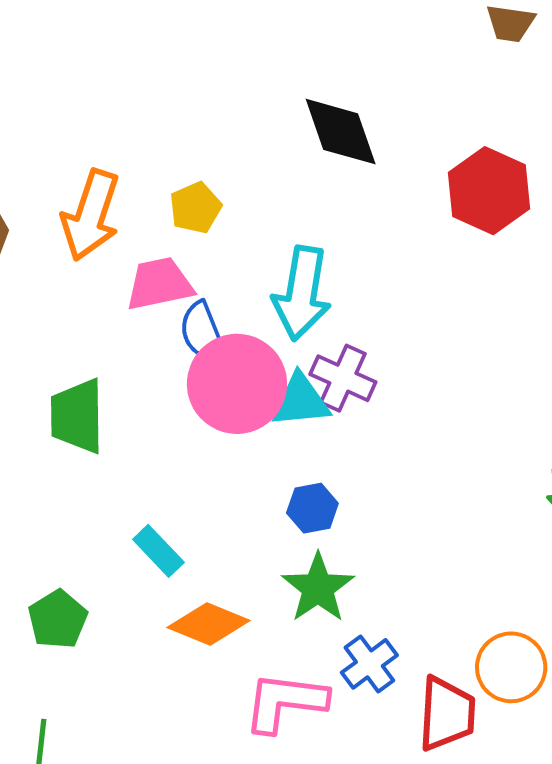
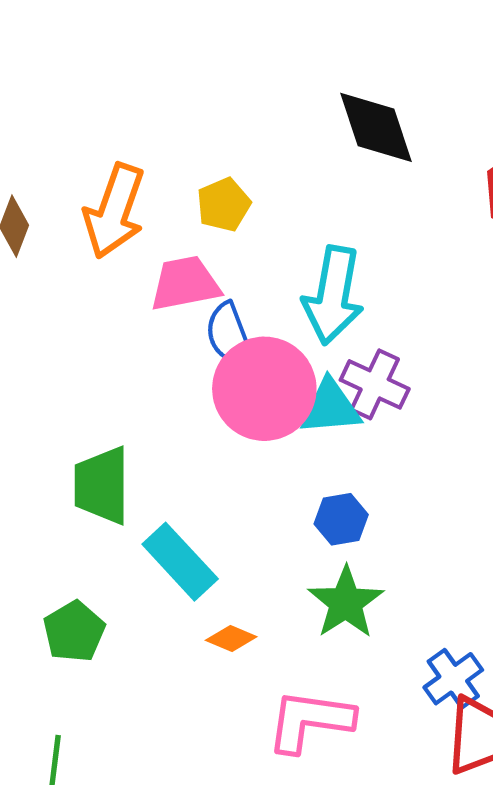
green trapezoid: (77, 416) -> (102, 485), moved
cyan rectangle: (158, 551) -> (180, 562), size x1.4
orange diamond: (209, 624) -> (231, 639), size x0.6
blue cross: (369, 664) -> (453, 679), moved

